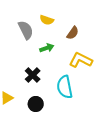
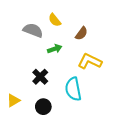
yellow semicircle: (47, 20) -> (55, 20), turned 32
gray semicircle: (26, 30) -> (33, 30), turned -42

